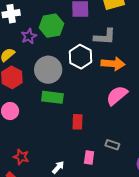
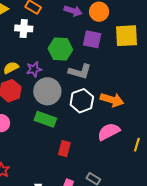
purple star: (29, 36) -> (34, 69), moved
gray L-shape: (105, 37) -> (80, 71), moved
white hexagon: (81, 57) -> (82, 101), moved

